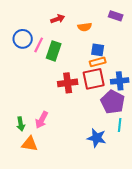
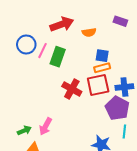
red arrow: (58, 19) -> (62, 24), size x1.6
red cross: (68, 83) -> (72, 89), turned 36
green arrow: (21, 124) -> (24, 130), turned -104

